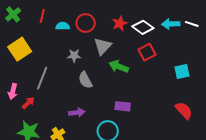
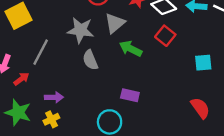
red square: (147, 52) -> (165, 36), turned -30
gray star: (74, 56) -> (81, 30), size x1.6
purple arrow: (77, 113) -> (54, 97), moved

